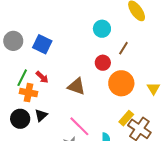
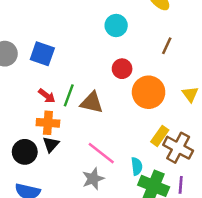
brown line: (123, 48) -> (167, 46), moved
green line: (22, 78) -> (69, 95), moved
orange cross: (29, 93) -> (48, 123), moved

